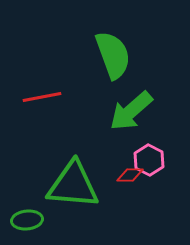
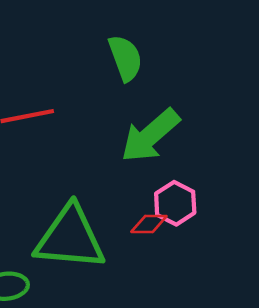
green semicircle: (113, 55) -> (125, 58), size x0.7

